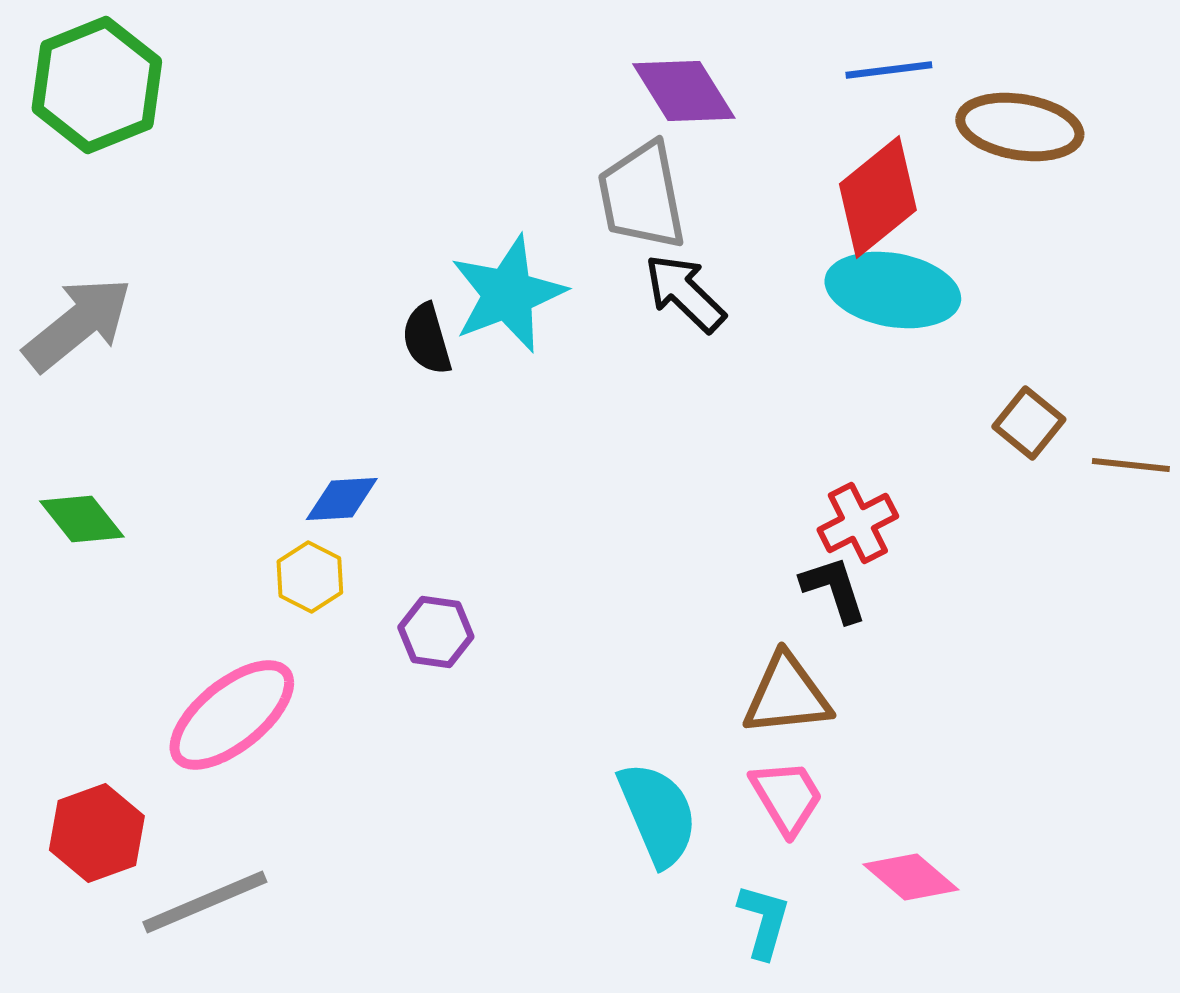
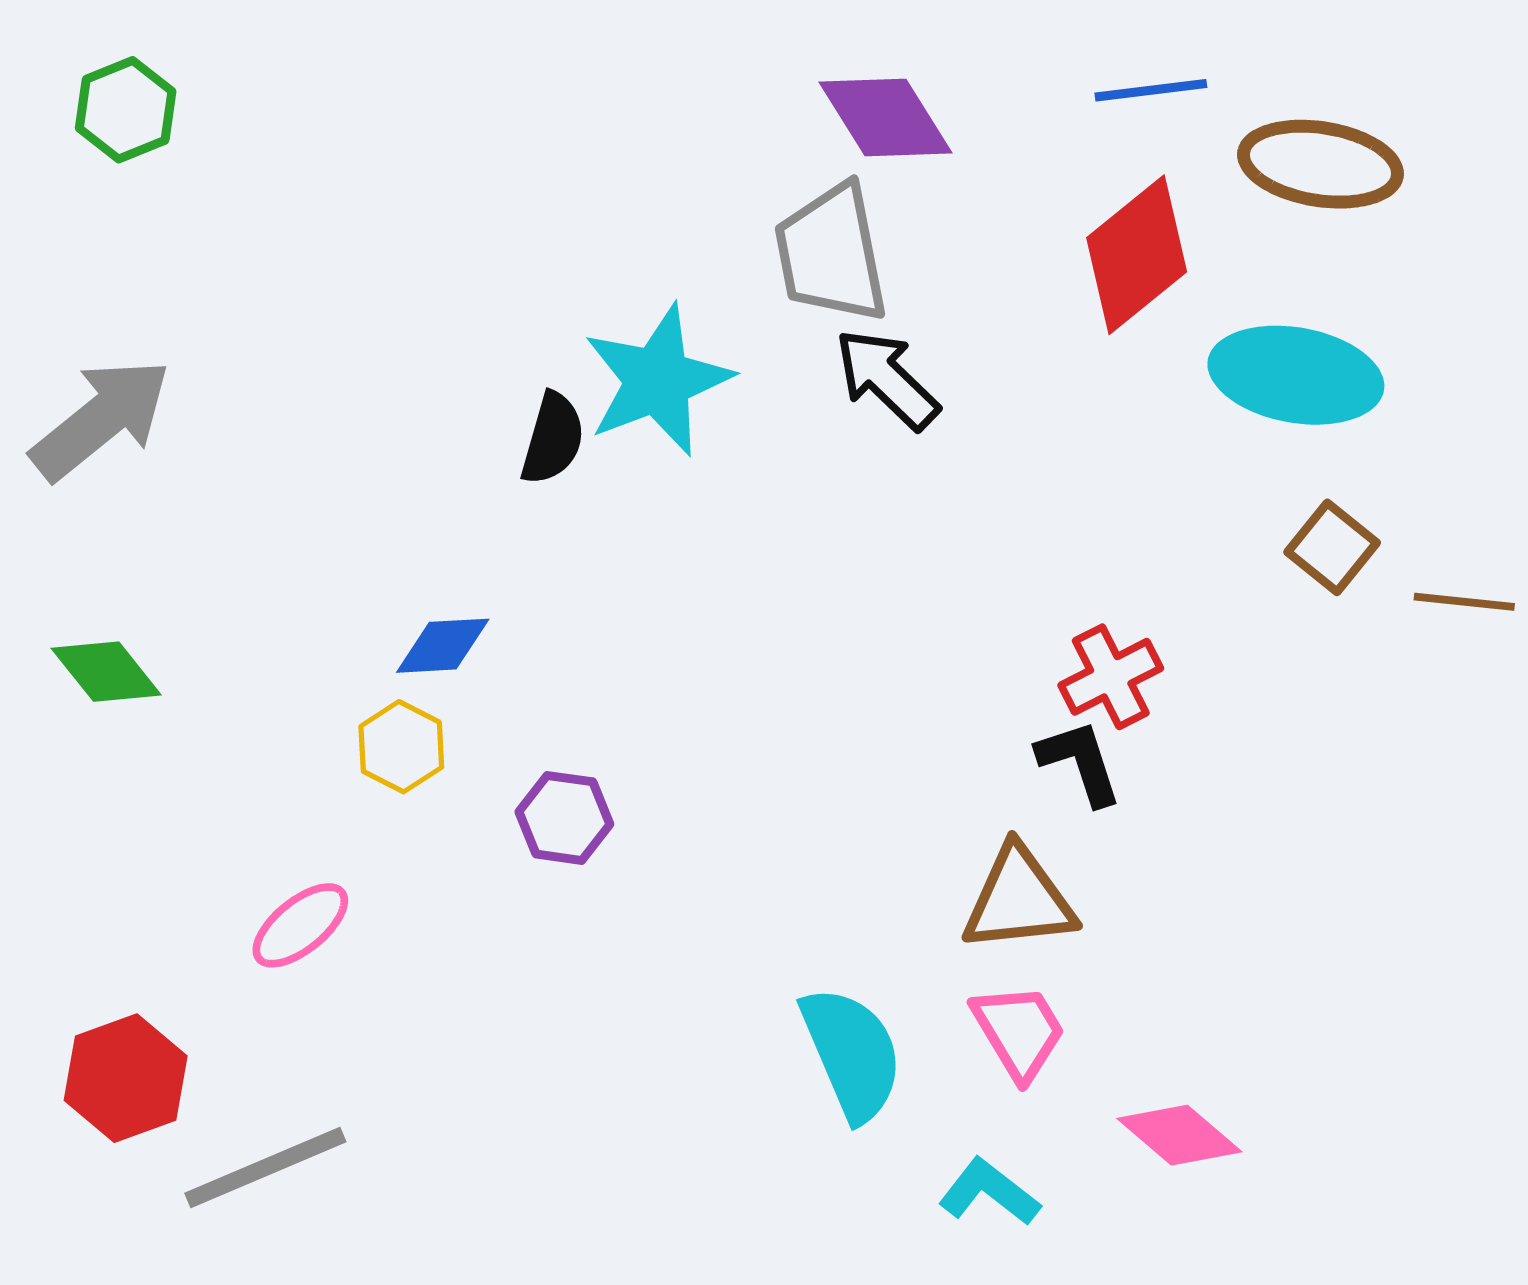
green hexagon: (97, 85) -> (126, 110), size x0.6
cyan ellipse: (893, 290) -> (1296, 375), moved
black semicircle: (427, 339) -> (553, 439), turned -148
pink ellipse: (232, 715) -> (300, 925), size x0.6
cyan L-shape: (764, 921) -> (989, 1192), turned -68

